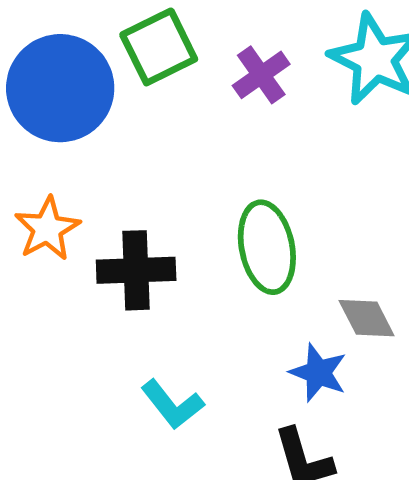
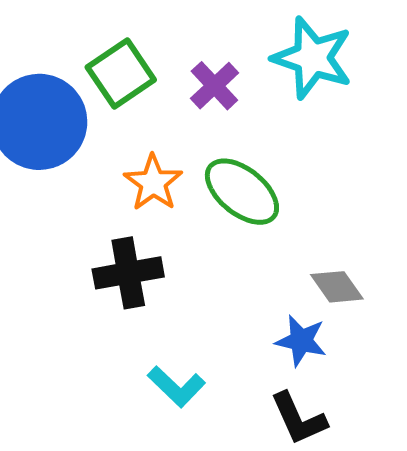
orange star: (47, 229) -> (153, 183), moved
green ellipse: (267, 247) -> (242, 192), moved, turned -32

